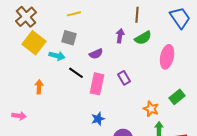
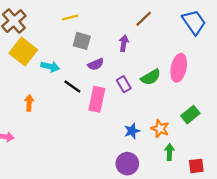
brown line: (137, 15) -> (144, 19), turned 42
gray square: (69, 38) -> (82, 41), moved
green semicircle: (143, 38) -> (151, 77), moved
purple rectangle: (124, 78) -> (124, 84), moved
blue star: (98, 119) -> (132, 131), moved

